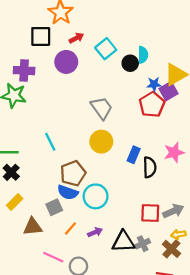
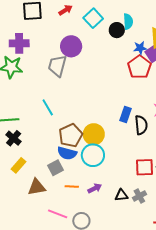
purple circle: (66, 62) -> (71, 46), moved
gray trapezoid: (102, 108) -> (57, 66), moved, turned -125
yellow circle: (101, 142) -> (94, 134), moved
orange line: (70, 228) -> (72, 186), turned 56
black triangle: (123, 242) -> (121, 195), size x0.6

